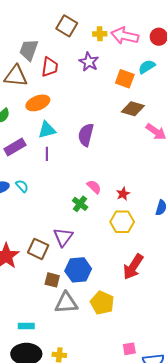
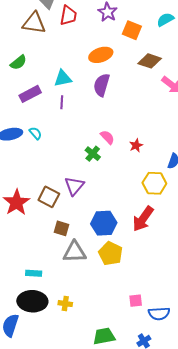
orange square: (125, 79) -> (132, 30), moved
orange ellipse: (38, 103) -> (101, 55), moved
yellow hexagon: (122, 222) -> (154, 183), moved
blue hexagon: (78, 270) -> (104, 223), moved

